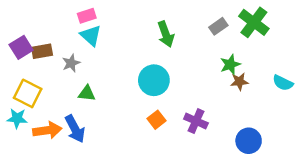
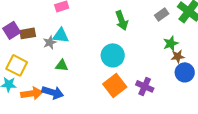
cyan triangle: (91, 36) -> (61, 35), moved, turned -36
orange square: (157, 120) -> (115, 85), size x1.6
blue arrow: (75, 129) -> (53, 92), turned -45
blue circle: (249, 141) -> (185, 72), moved

